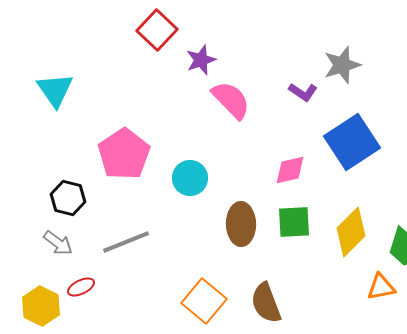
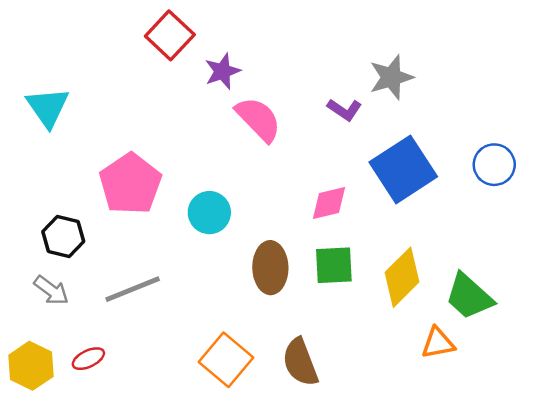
red ellipse: (81, 287) -> (88, 359), moved

